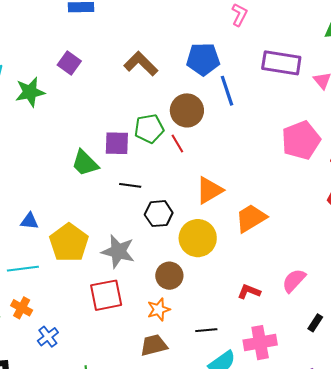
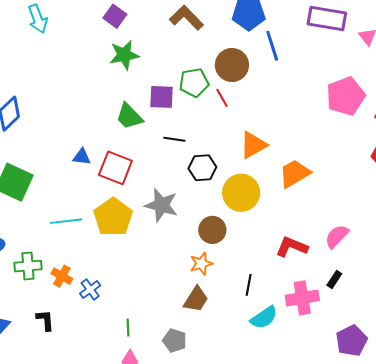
green star: (30, 92) -> (124, 55), moved
blue triangle: (29, 221) -> (82, 157), moved
yellow pentagon: (69, 243) -> (113, 217), moved
red L-shape: (249, 292) -> (292, 247), size x1.4
red square: (106, 295) -> (115, 168), moved, turned 32
orange cross: (22, 308) -> (62, 276), moved
black rectangle: (315, 323) -> (334, 279), moved
black line: (206, 330) -> (249, 285), turned -75
brown trapezoid: (154, 345) -> (196, 299), turned 136

